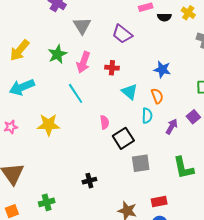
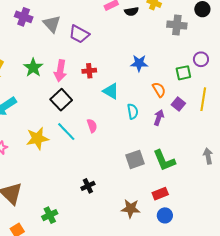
gray triangle: (82, 26) -> (52, 24), moved
purple trapezoid: (122, 34) -> (79, 34), moved
cyan line: (76, 93) -> (66, 132), moved
orange semicircle: (157, 96) -> (159, 90), moved
black square: (123, 138) -> (61, 100), moved
green L-shape: (183, 168) -> (164, 160), moved

